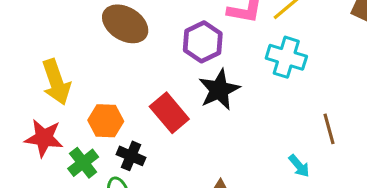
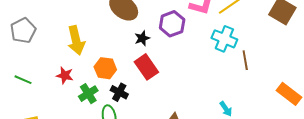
black star: (219, 90) -> (142, 38), moved, size x0.6
brown line: (329, 129) -> (245, 60), moved
red star: (44, 138) -> (65, 75), size x0.7

